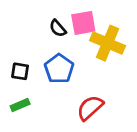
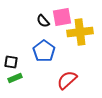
yellow cross: (108, 43) -> (80, 32), turned -30
black square: (20, 71) -> (11, 62), moved

